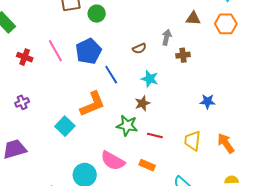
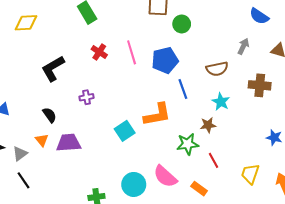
gray arrow: (167, 37) -> (243, 46), moved
brown semicircle: (139, 48) -> (217, 69), size x1.5
brown cross: (183, 55) -> (260, 85), size x1.5
green star: (127, 126) -> (188, 144), turned -30
red line: (155, 135) -> (214, 160), turned 35

